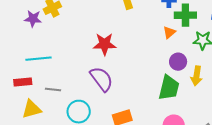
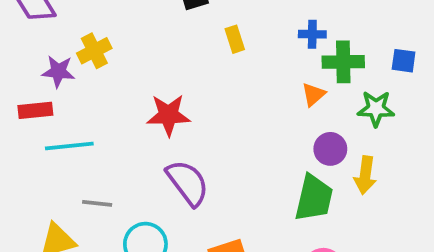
red star: (105, 44) -> (168, 115), moved
red rectangle: (23, 82) -> (35, 110), moved

